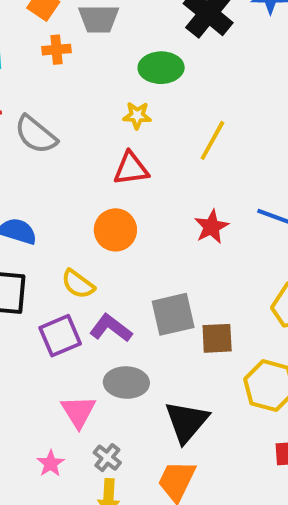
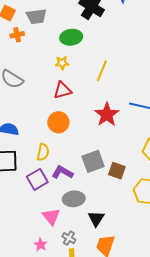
red star: (211, 227) -> (107, 115), size x1.4
yellow semicircle: (78, 284) -> (43, 152), turned -108
brown square: (217, 338) -> (117, 171), turned 30
black triangle: (186, 422) -> (96, 219), moved, size x0.7

